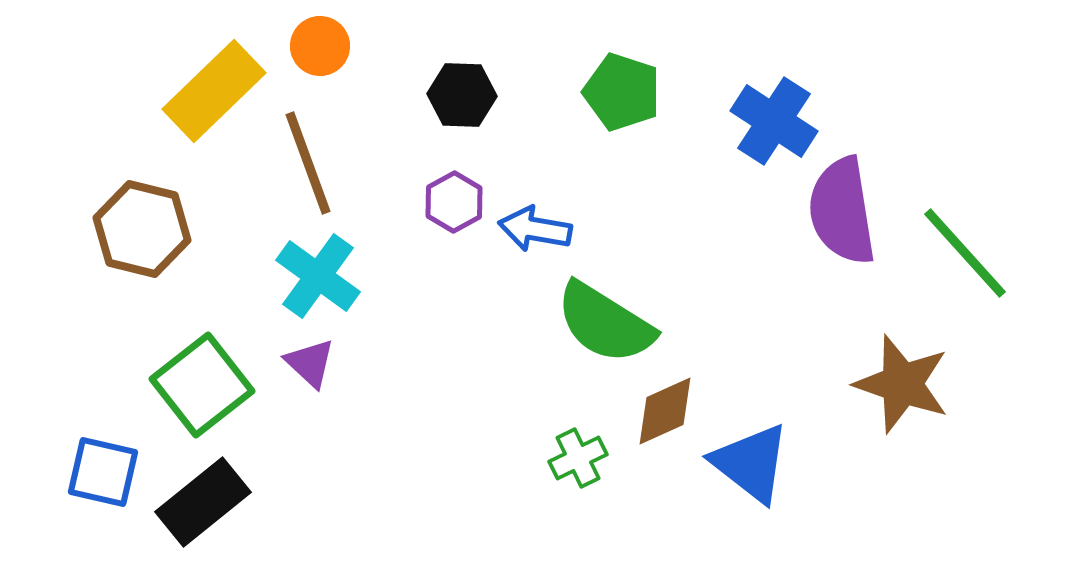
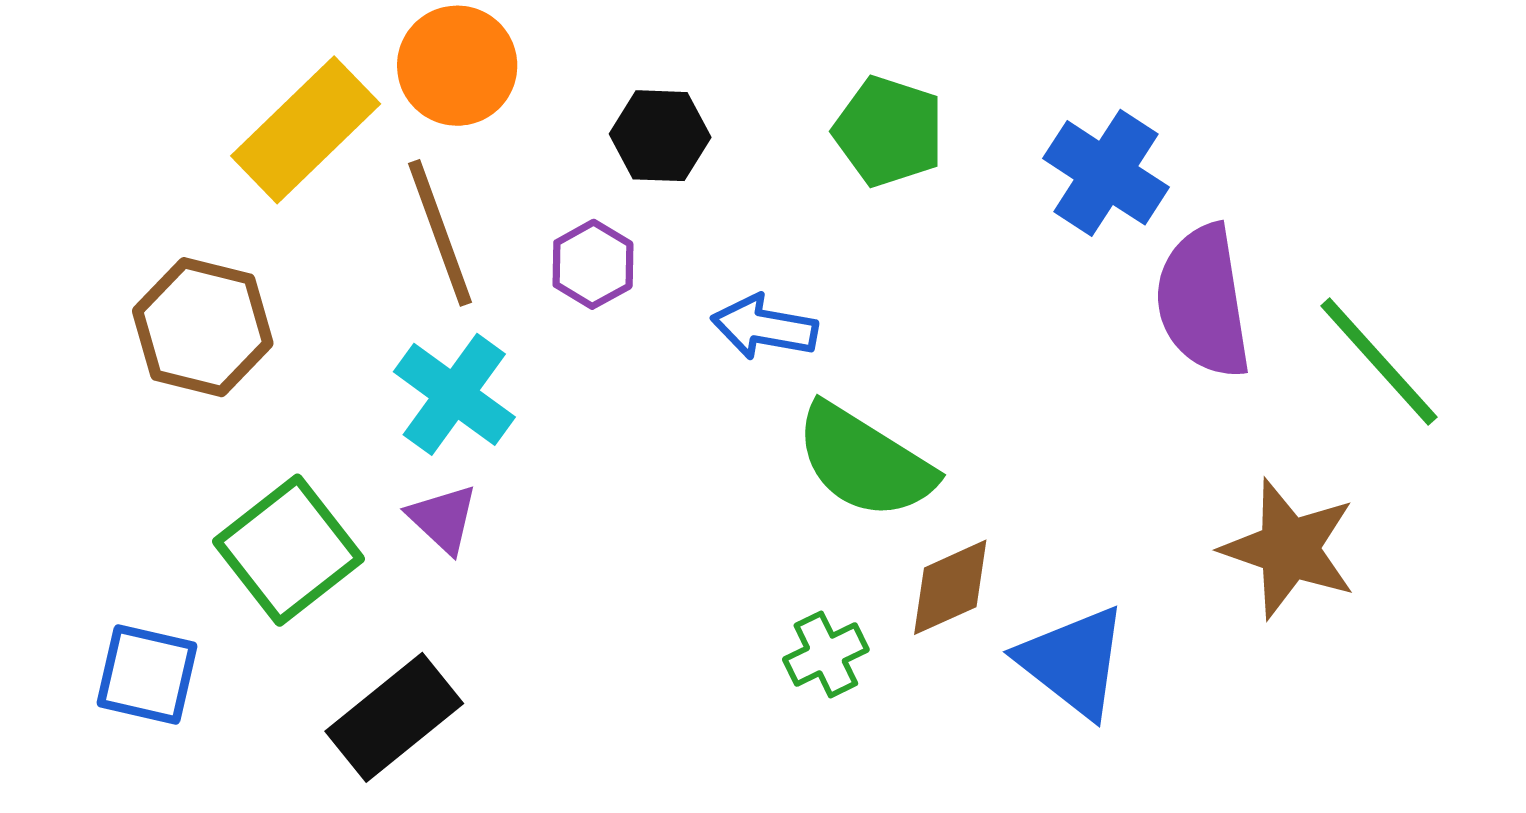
orange circle: (320, 46) -> (457, 66), size x1.4
purple hexagon: (454, 202) -> (593, 264), moved
black rectangle: (203, 502) -> (394, 717), moved

